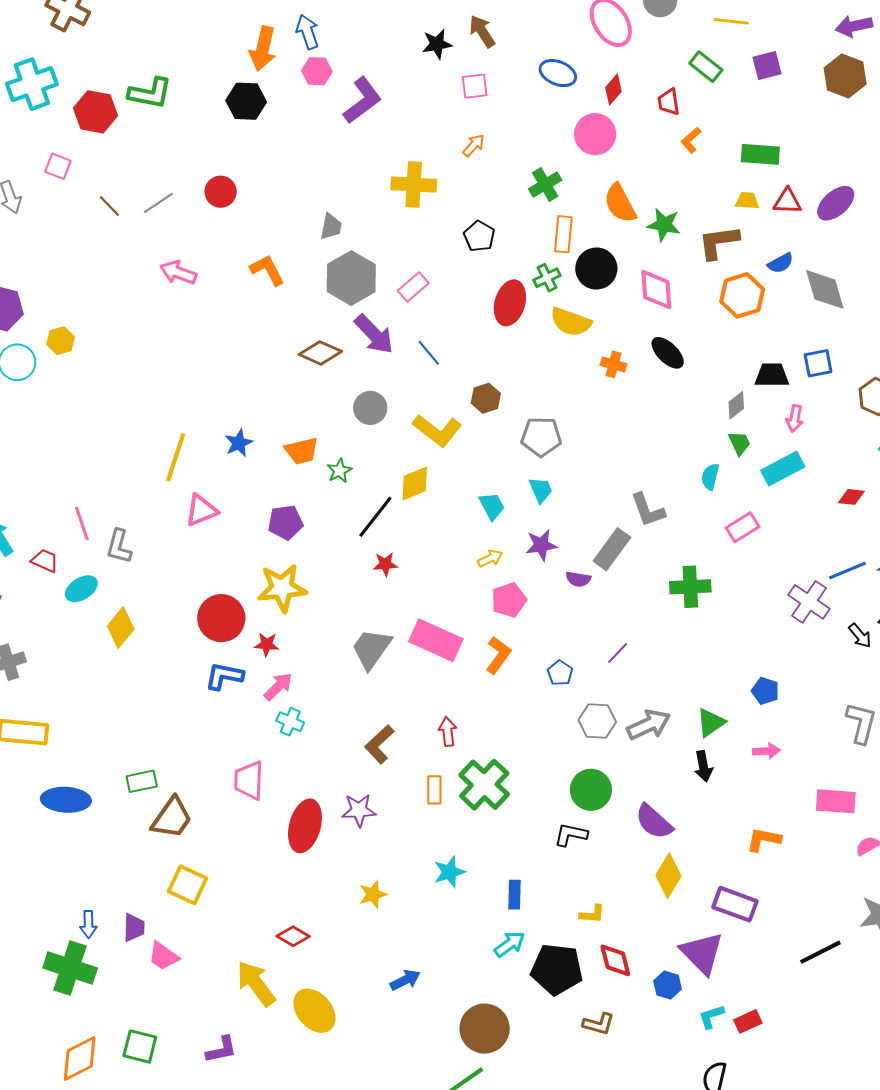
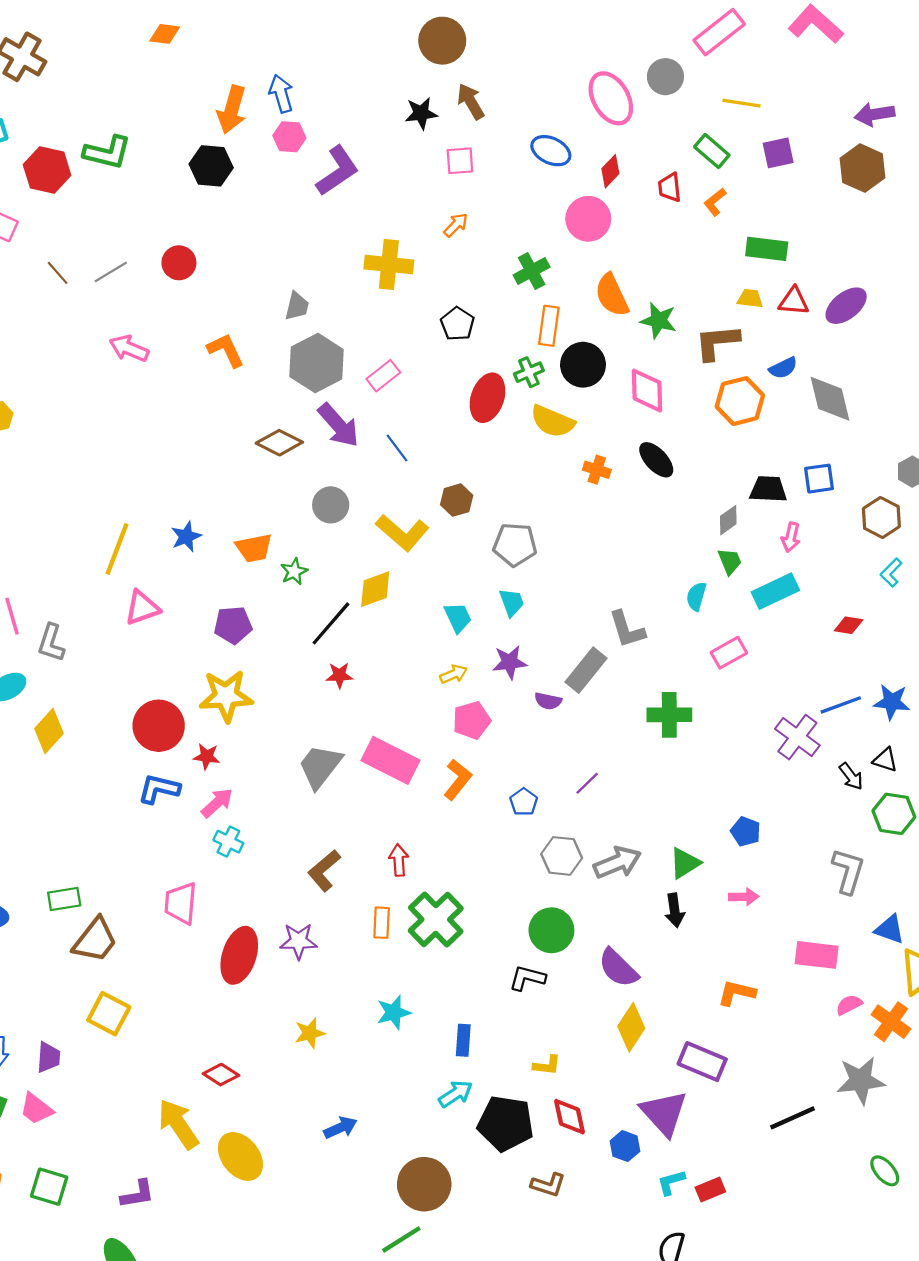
orange L-shape: (691, 140) -> (715, 202), moved
pink trapezoid: (163, 956) -> (36, 1109), moved

